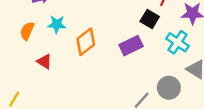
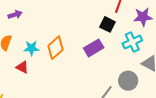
cyan star: (57, 24) -> (31, 48), moved
cyan cross: (178, 42) -> (132, 42), turned 36

